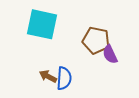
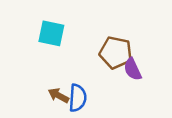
cyan square: (42, 24) -> (51, 33), size x0.7

